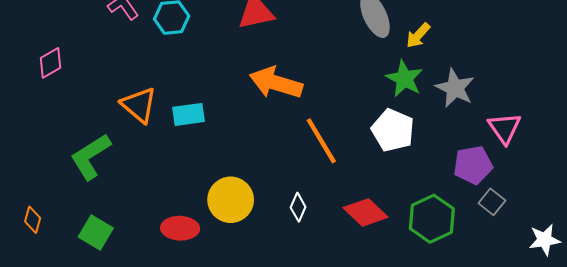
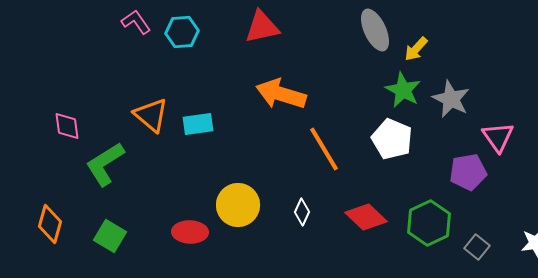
pink diamond: (50, 63) -> (67, 126), moved, turned -68
gray square: (492, 202) -> (477, 247), moved
orange diamond: (33, 220) -> (50, 224), size x1.5

